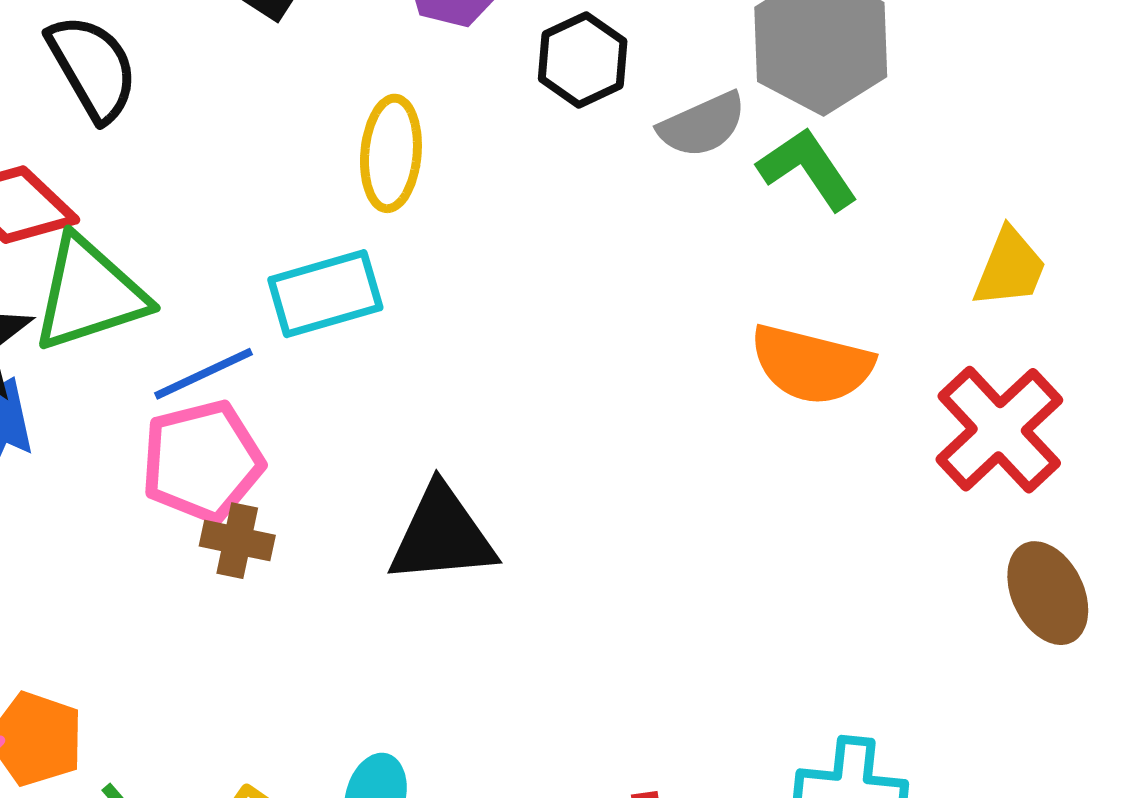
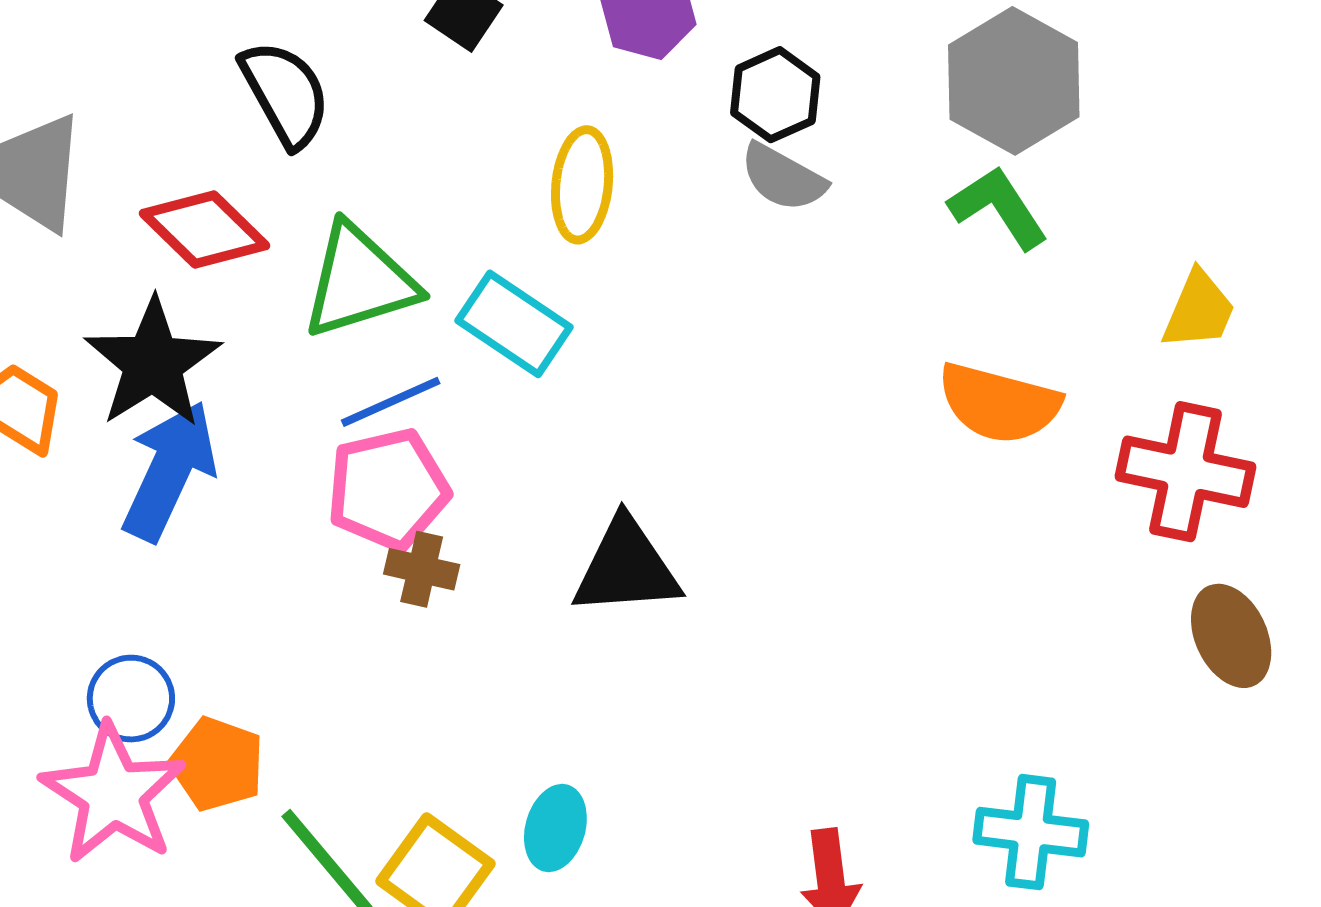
gray semicircle: (702, 125) -> (783, 177), moved, turned 52
green triangle: (89, 294) -> (359, 281), moved
cyan rectangle: (325, 294) -> (514, 324), turned 49
red cross: (999, 430) -> (1185, 472), turned -36

